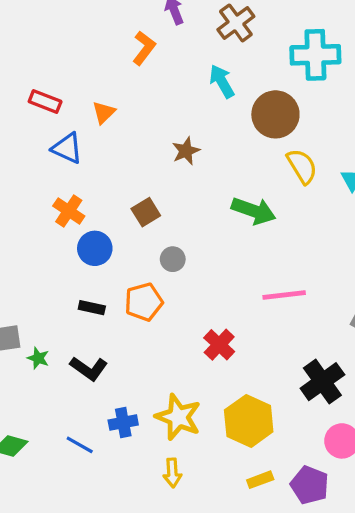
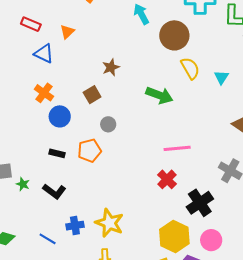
brown star: (186, 151) -> (111, 67), moved
red cross: (219, 345) -> (167, 179), moved
yellow hexagon: (249, 421) -> (174, 236), moved

